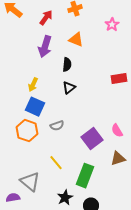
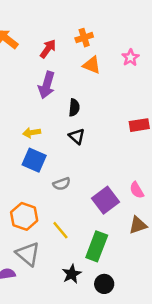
orange triangle: (76, 40) -> (92, 65), moved
yellow arrow: (33, 85) -> (32, 133), turned 56
black triangle: (69, 88) -> (77, 136), turned -40
orange hexagon: (27, 131) -> (24, 216), moved

